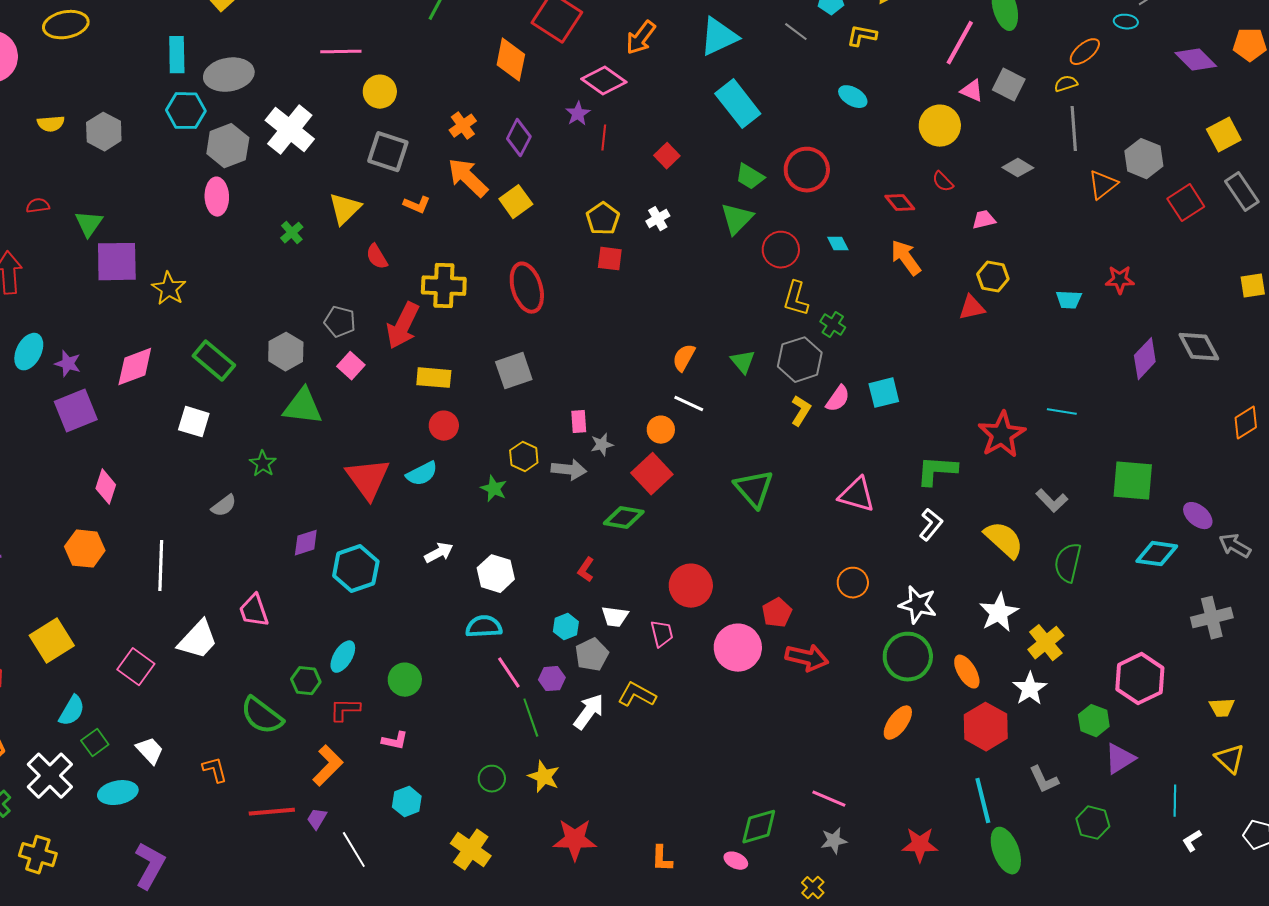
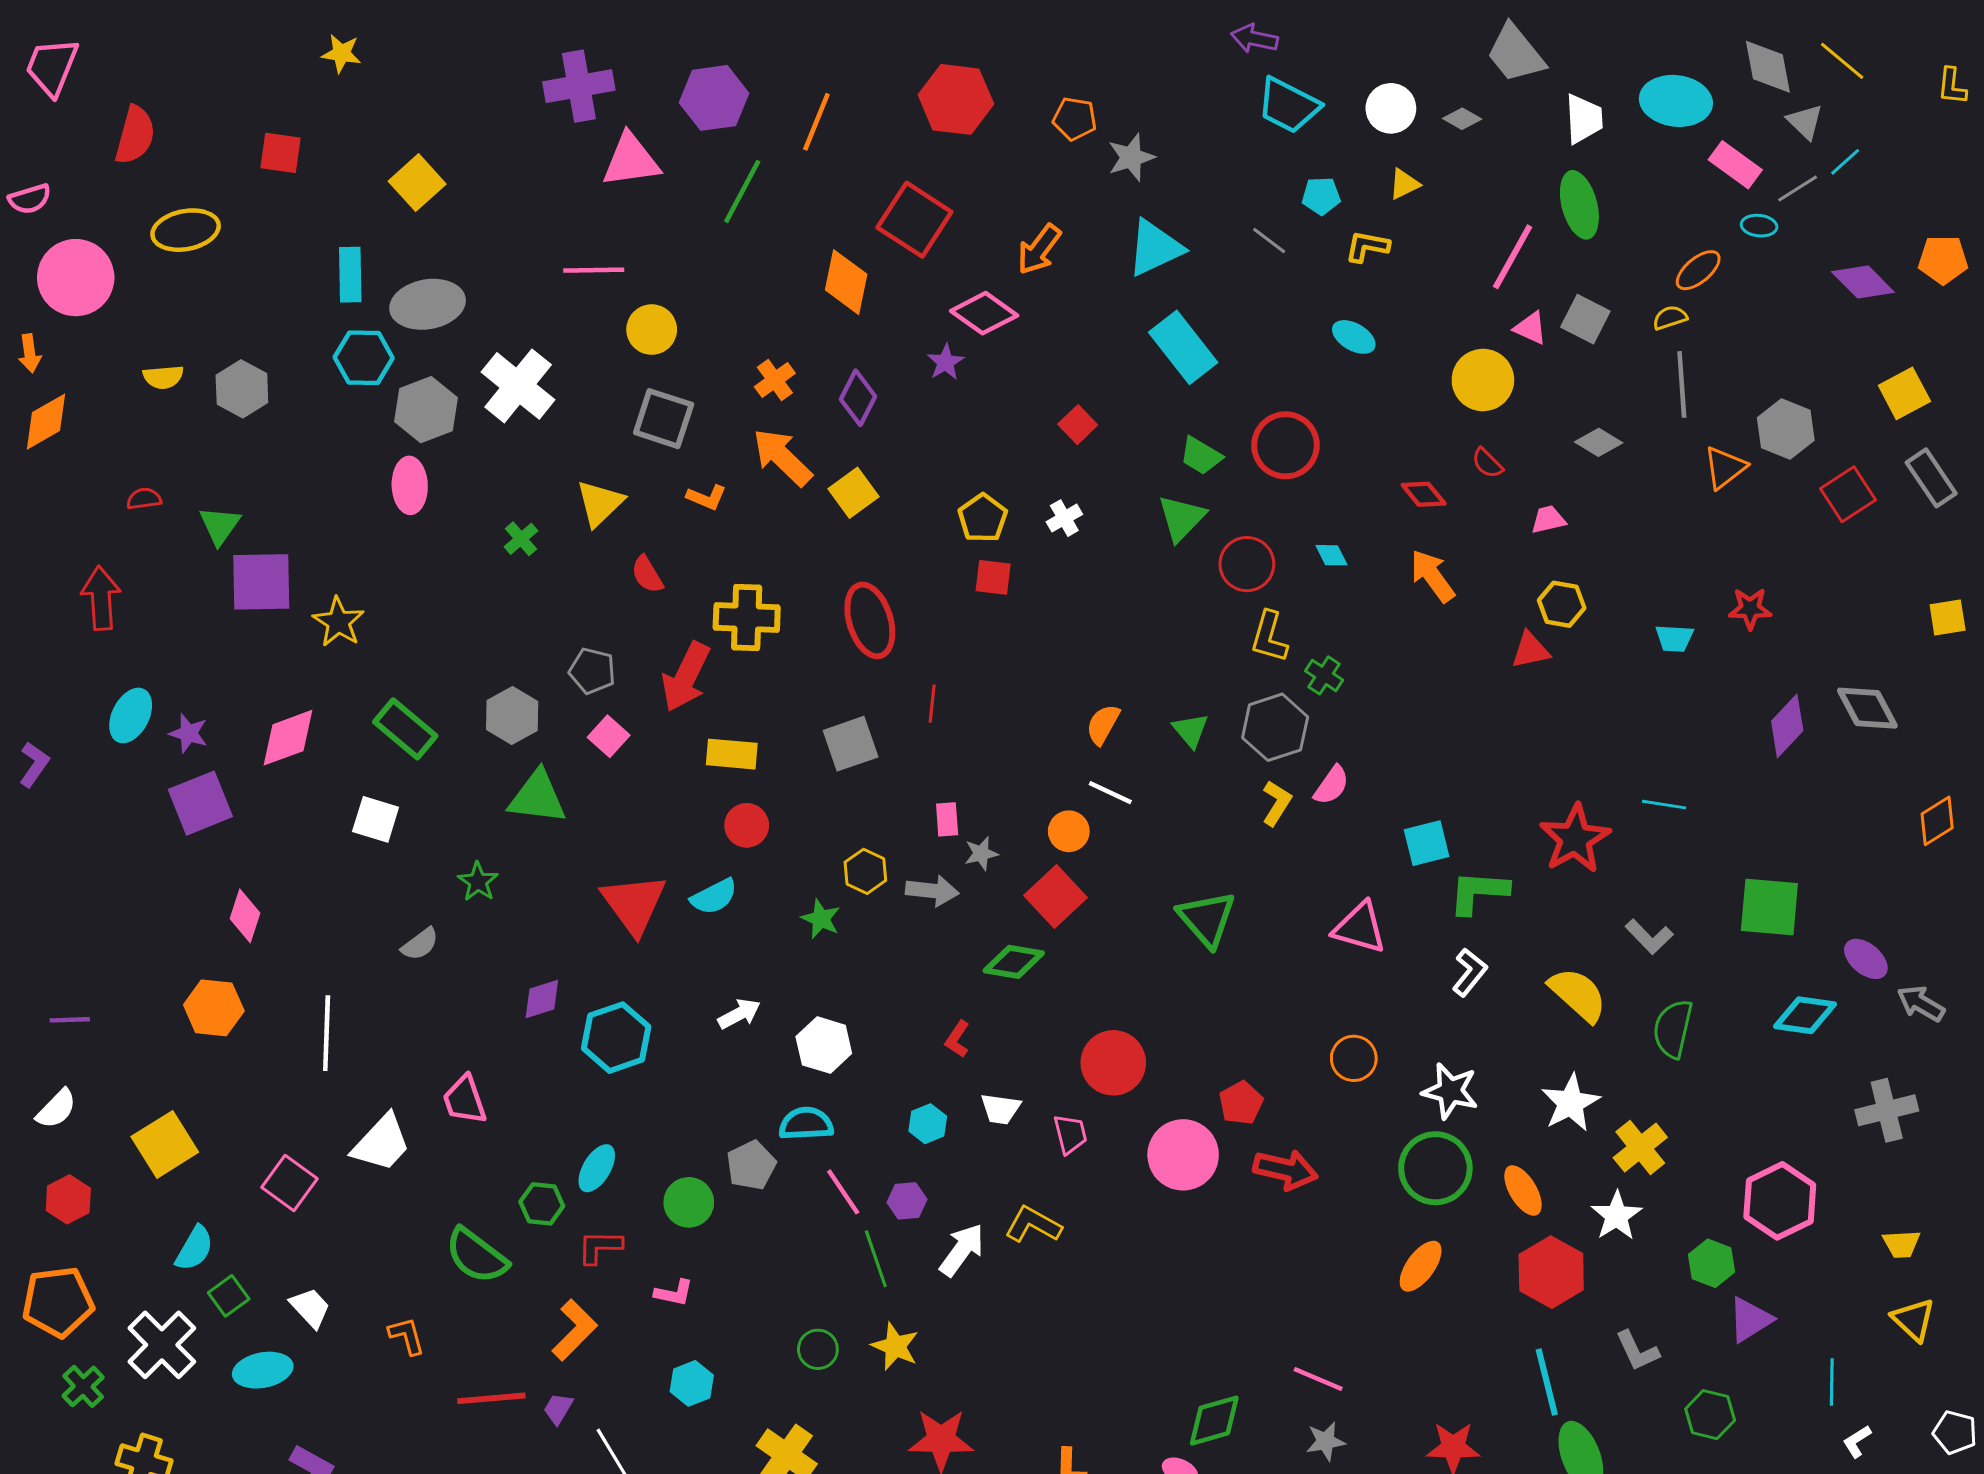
red line: (604, 138) -> (932, 704), moved
cyan square: (884, 393) -> (1427, 843), moved
gray pentagon: (592, 655) -> (751, 1165), moved

